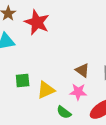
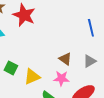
green square: (23, 81) -> (11, 68), turned 32

